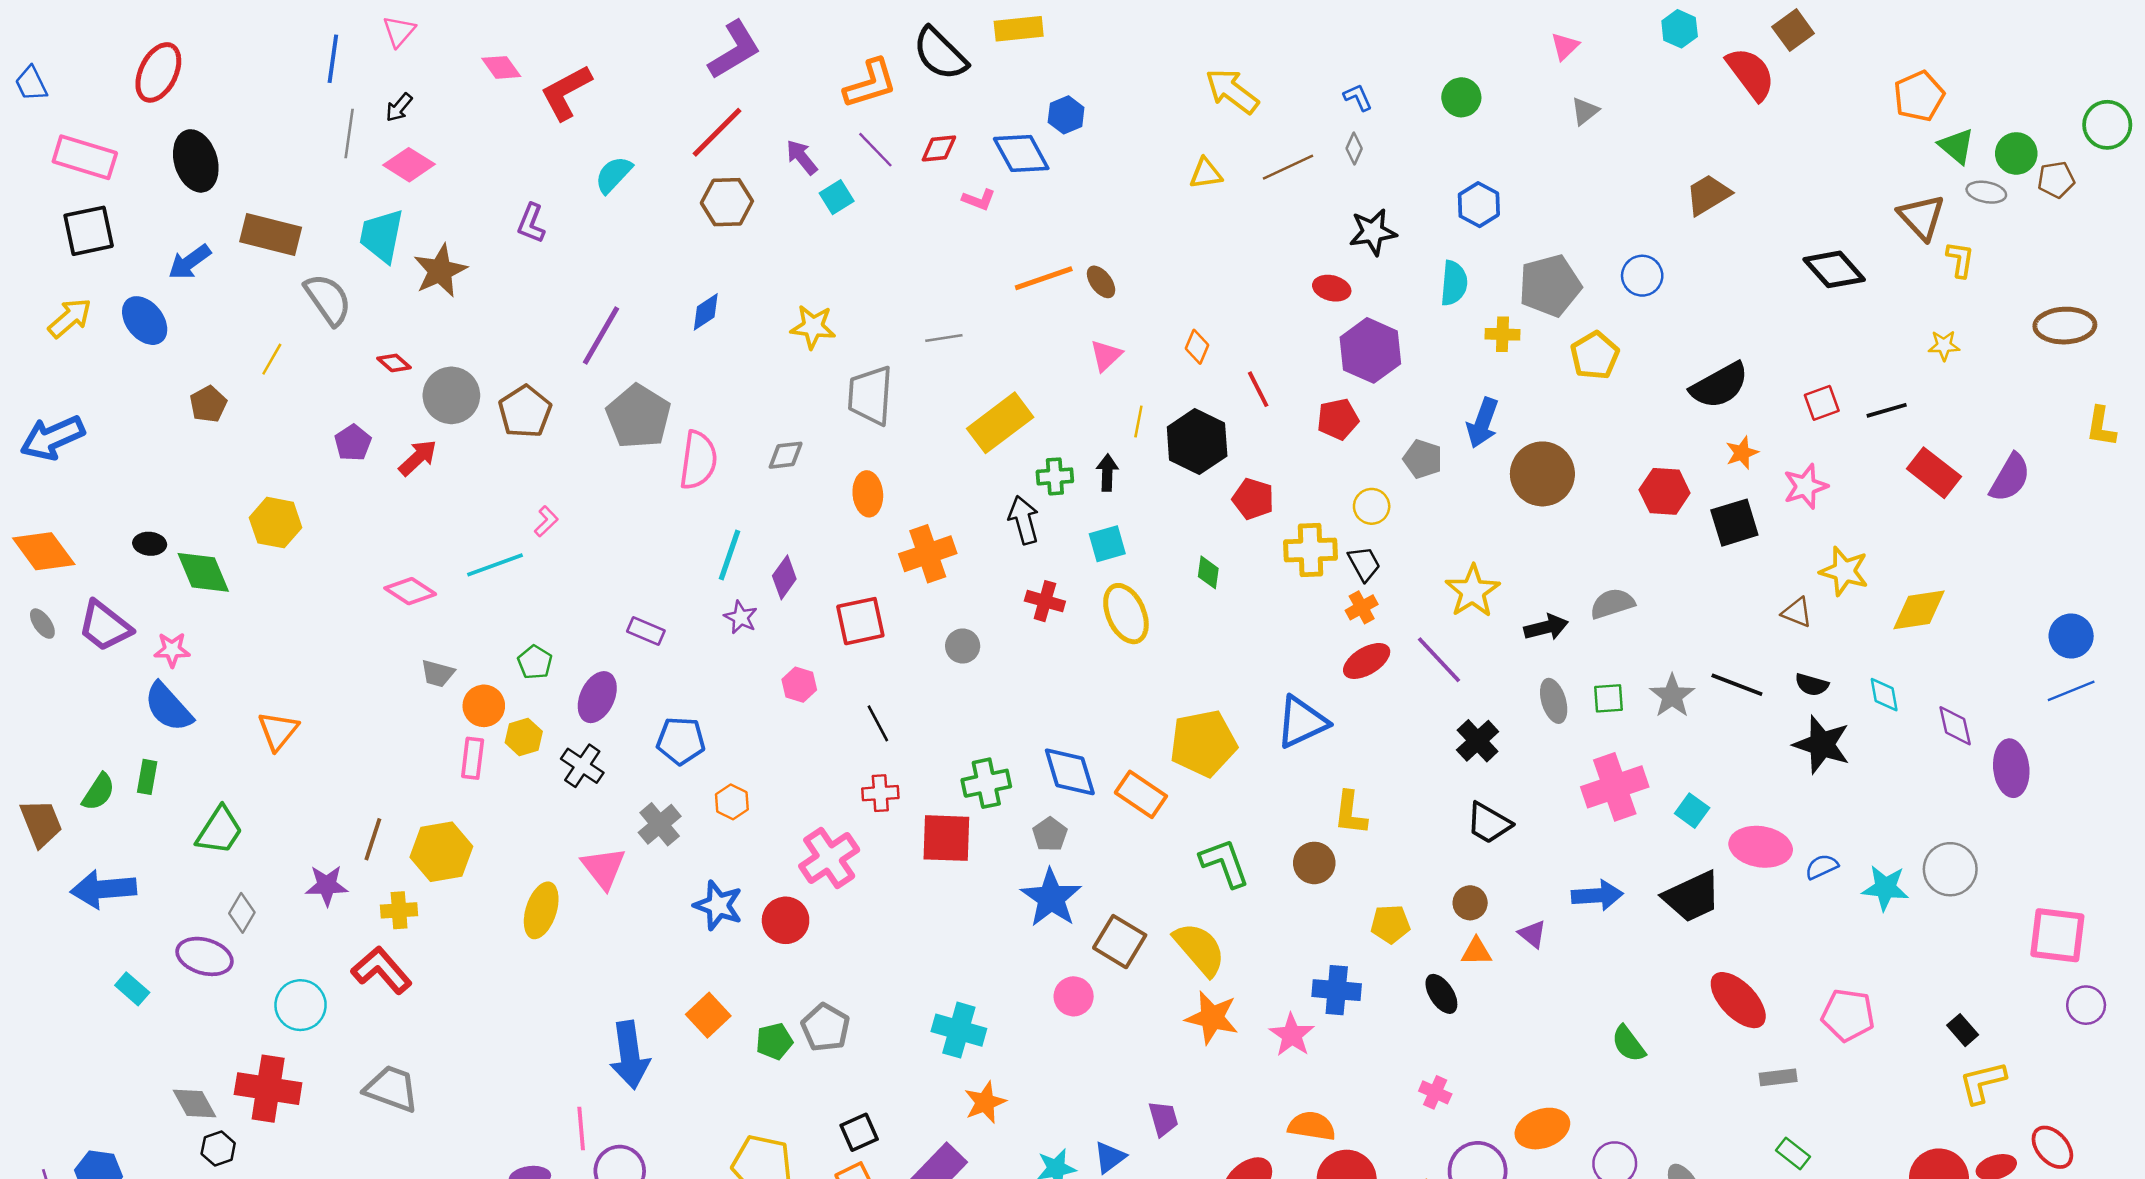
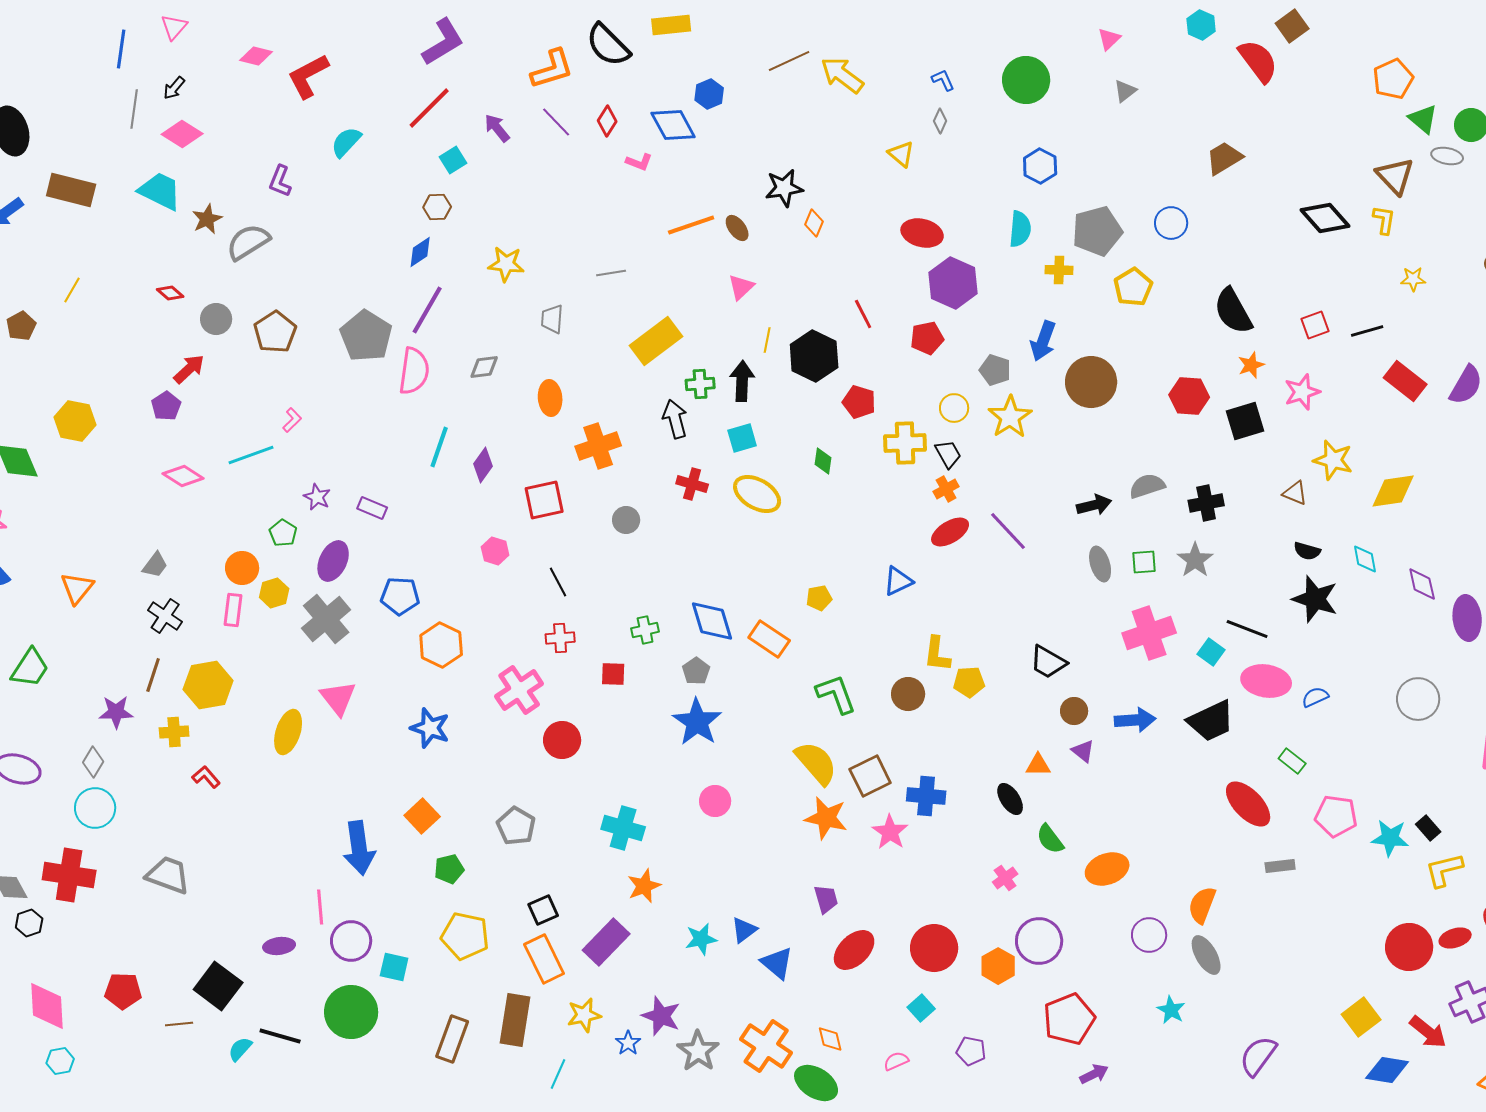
pink diamond: (501, 67) -> (256, 56), turned -40
green circle: (1461, 97) -> (1026, 80), size x1.5
red diamond: (939, 148) -> (607, 121), turned -52
brown line: (1288, 167) -> (789, 61), moved
yellow triangle: (1206, 173) -> (901, 154), moved, turned 48
cyan square: (837, 197) -> (453, 160), moved
brown hexagon: (727, 202) -> (437, 207), moved, size x0.7
black star: (1373, 232) -> (784, 188), moved
cyan trapezoid: (382, 236) -> (160, 191), turned 105
yellow L-shape: (1960, 259) -> (1384, 220), moved
brown star: (440, 271) -> (207, 219), size x0.7
red ellipse: (1332, 288) -> (922, 233), size x1.4
gray semicircle: (328, 299) -> (248, 242), moved, turned -87
purple line: (601, 336) -> (427, 310), moved
orange diamond: (1197, 347) -> (814, 223), moved
black semicircle: (1719, 385) -> (1233, 311), turned 90
gray circle: (451, 395) -> (216, 319), size x0.7
gray trapezoid: (870, 395) -> (552, 319), size x0.6
purple pentagon: (353, 443) -> (166, 406), moved
black arrow: (1107, 473) -> (742, 381), size x1.4
yellow star: (1473, 591) -> (1010, 417), moved
yellow ellipse: (1126, 614) -> (757, 494), turned -36
purple star: (741, 617) -> (317, 497), moved
gray trapezoid: (438, 673) -> (155, 565), moved, turned -68
black line: (1737, 685) -> (1247, 629), moved
blue triangle: (1302, 722) -> (898, 581), size x0.7
black cross: (1478, 741) -> (1206, 503), moved, turned 32
yellow pentagon: (1203, 743) -> (819, 598), size x0.5
black cross: (582, 766) -> (165, 616), moved
green cross: (986, 783) -> (645, 630), size x0.7
orange hexagon: (732, 802) -> (441, 645), size x1.6
gray cross: (660, 824) -> (326, 619), moved, size x1.4
red square: (946, 838) -> (613, 674), size x0.6
cyan star: (1885, 888) -> (1390, 838), moved
brown circle: (1470, 903) -> (1074, 711), moved
gray diamond: (242, 913) -> (93, 762), moved
red circle: (786, 920) -> (562, 740), moved
yellow pentagon: (1390, 924) -> (969, 682), moved
brown square: (1120, 942) -> (870, 776), moved, turned 33
red L-shape: (382, 970) -> (206, 777), moved, size x0.6
green pentagon: (774, 1041) -> (449, 869), moved
green semicircle: (1628, 1044) -> (1050, 839), moved
pink cross: (1435, 1092) -> (1005, 878), turned 30
purple trapezoid: (1163, 1119) -> (826, 899), moved
orange semicircle: (1312, 1126) -> (1202, 905), moved, turned -78
orange ellipse: (1542, 1129) -> (1107, 869), moved
green rectangle: (1793, 1153) -> (1292, 761), moved

